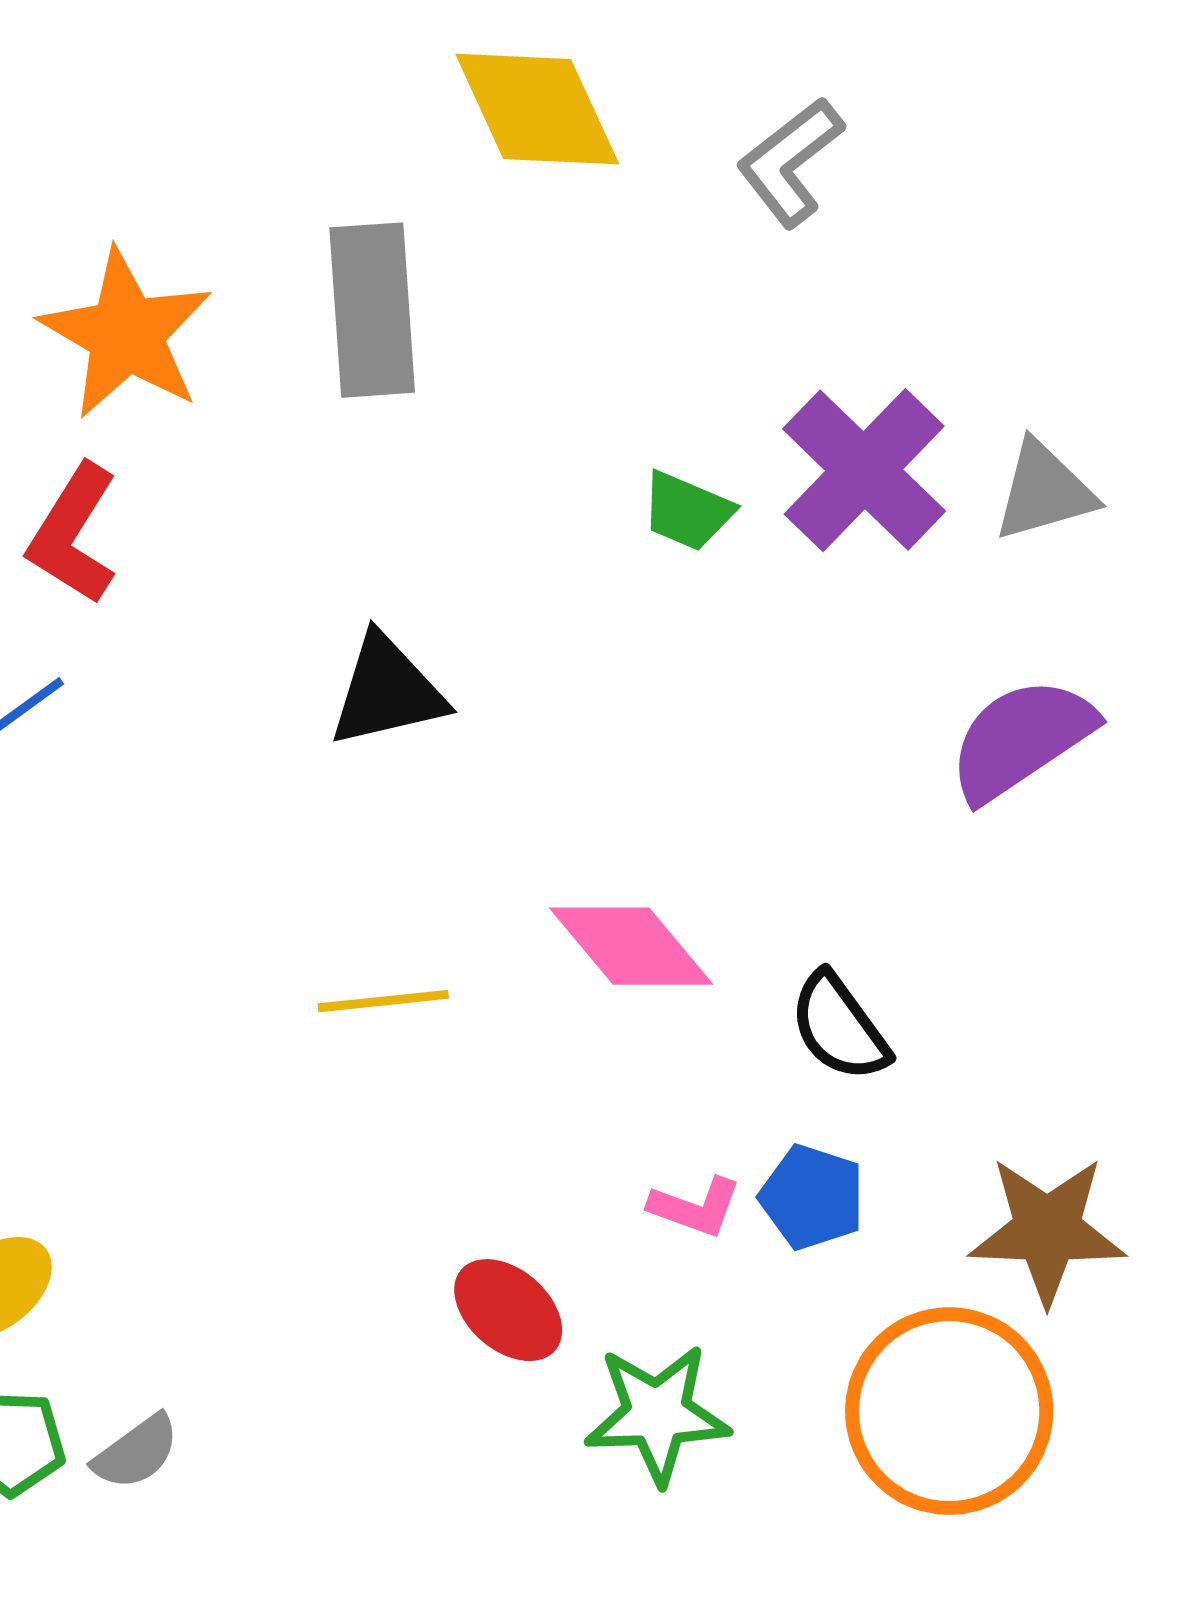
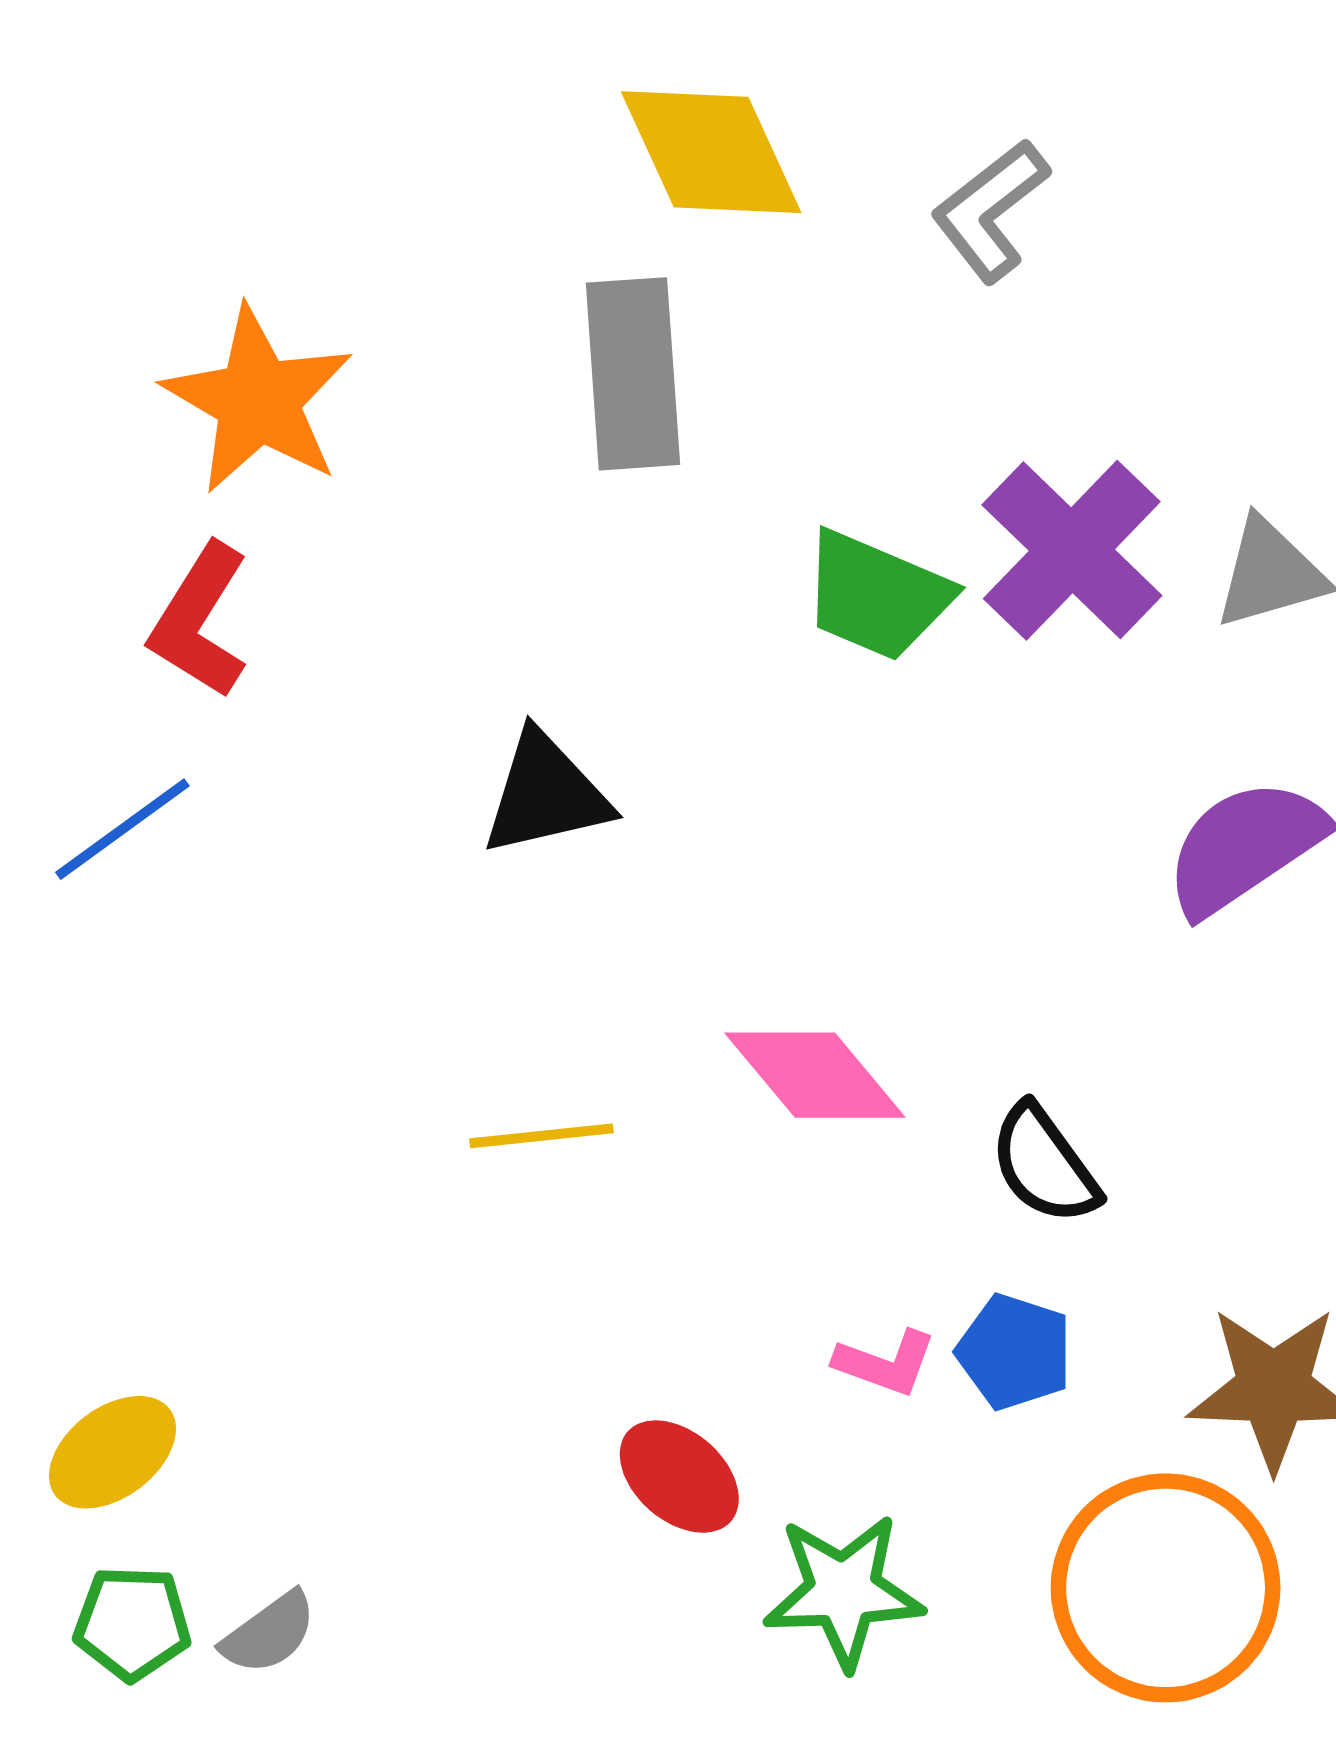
gray rectangle: (372, 310) -> (633, 374), moved
green trapezoid: (687, 511) -> (877, 595), size x1.5

